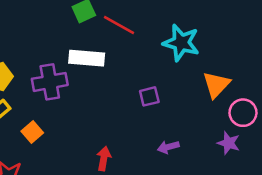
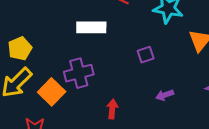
purple cross: (50, 82) -> (79, 73), moved
orange square: (32, 132) -> (52, 92), size x1.5

